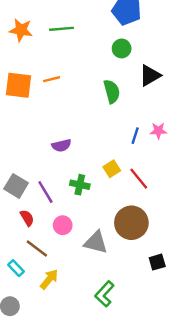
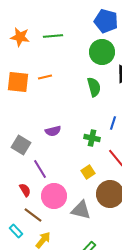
green circle: (122, 48) -> (102, 52), size x1.6
yellow square: (112, 169) -> (88, 172), moved
green cross: (80, 185) -> (92, 138), moved
gray square: (16, 186) -> (21, 145), moved
pink circle: (63, 225) -> (54, 196), size x1.6

